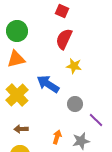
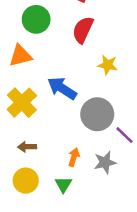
green circle: (17, 31) -> (36, 19), moved
yellow star: (74, 66) -> (108, 65), moved
gray circle: (75, 104) -> (97, 114), size x1.6

